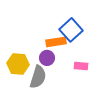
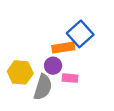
pink rectangle: (81, 66) -> (70, 78), moved

